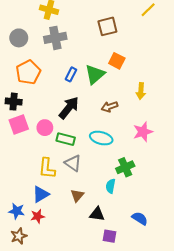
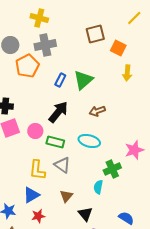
orange square: (117, 61) -> (118, 48), moved
orange pentagon: (28, 72) -> (27, 66), moved
yellow arrow: (141, 91) -> (127, 73), moved
pink star: (143, 132) -> (134, 150), moved
black triangle: (97, 214) -> (85, 214), turned 42
red star: (38, 216) -> (38, 216), moved

